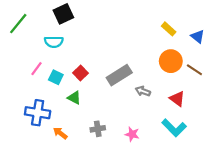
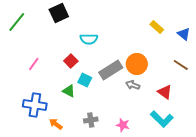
cyan semicircle: (54, 42) -> (89, 39), moved
orange circle: (171, 61) -> (137, 64), moved
red square: (81, 73) -> (71, 61), moved
cyan square: (56, 77) -> (85, 80), moved

